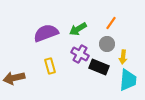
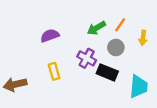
green arrow: (78, 29) -> (96, 28), moved
purple semicircle: (46, 33) -> (50, 36), size x0.7
yellow arrow: (123, 57) -> (143, 38), moved

